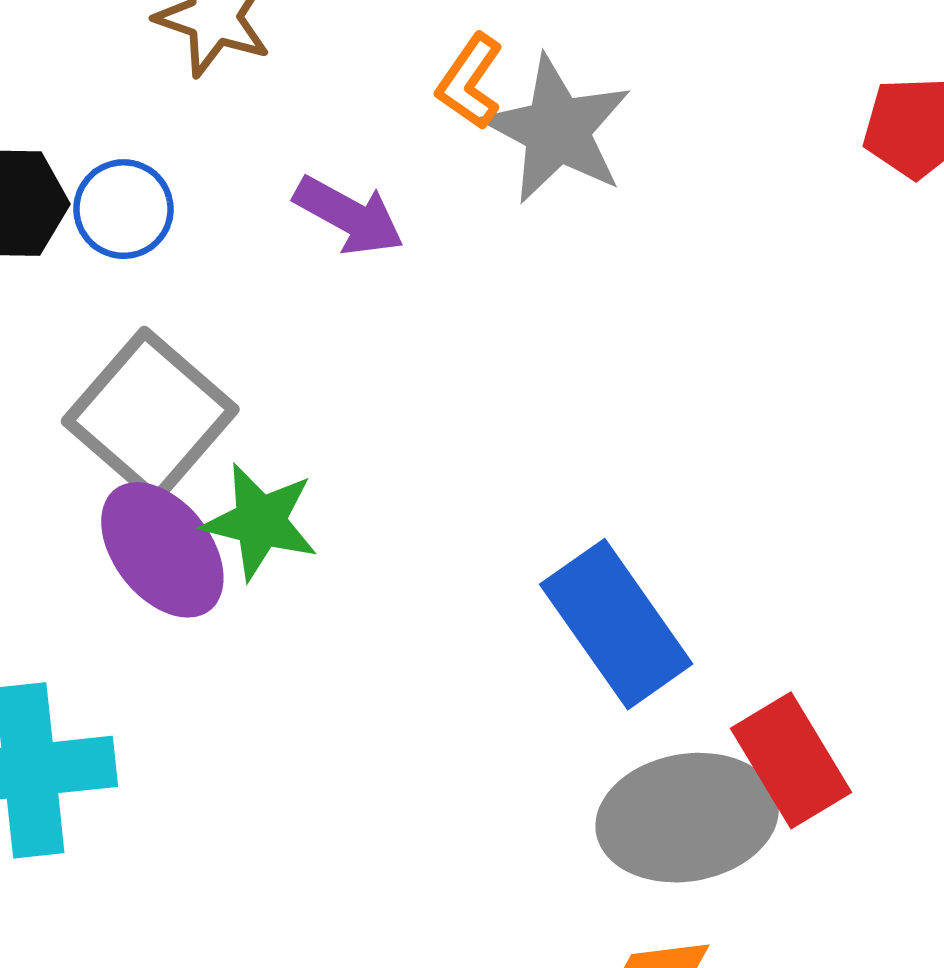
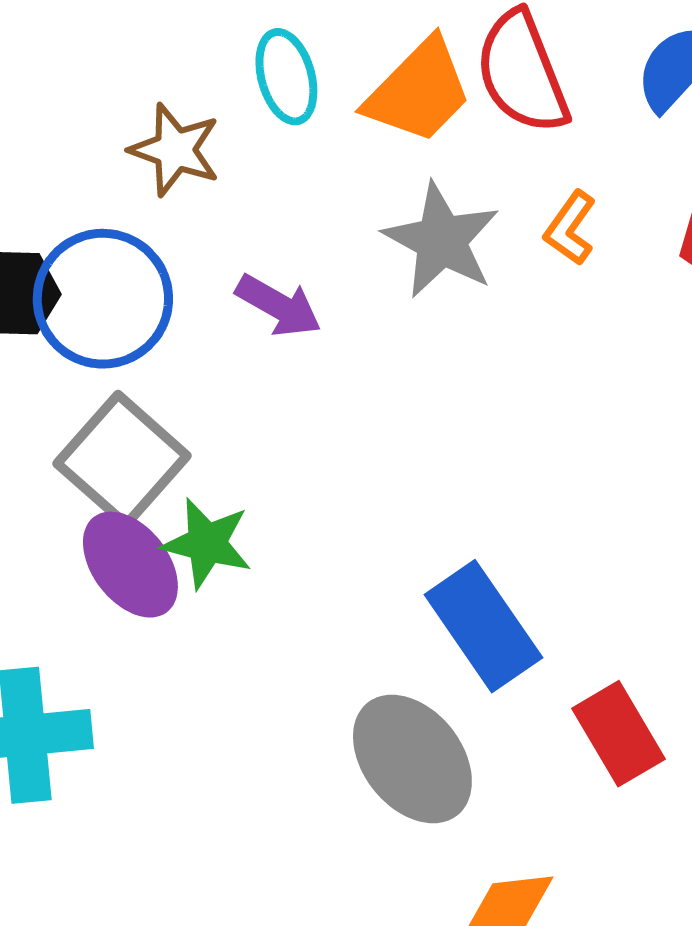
orange L-shape: (470, 82) -> (570, 228), moved
blue circle: (123, 209) -> (103, 299), size x1.8
gray ellipse: (687, 818) -> (412, 759), moved, turned 61

